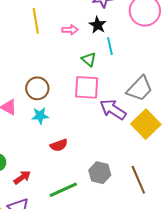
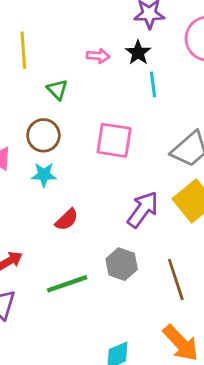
yellow line: (36, 21) -> (23, 50), moved
green triangle: (89, 59) -> (57, 90), moved
purple arrow: (113, 109) -> (143, 210), moved, turned 88
red semicircle: (59, 145) -> (67, 220), turned -30

